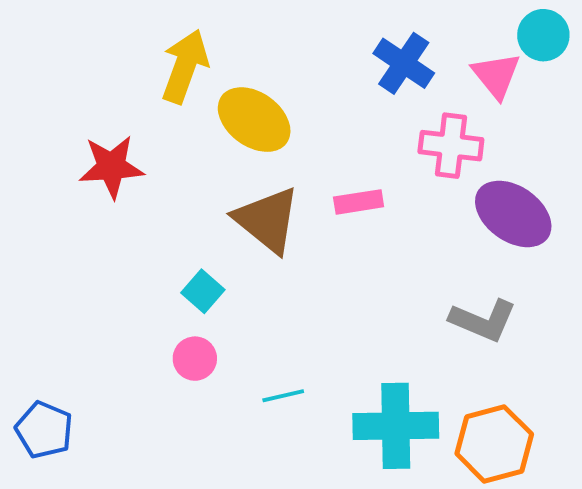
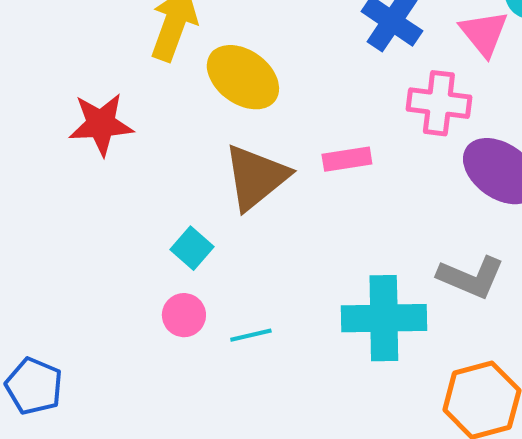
brown triangle: (267, 220) -> (256, 177), turned 42
cyan line: (283, 396) -> (251, 335), moved
cyan cross: (396, 426) -> (384, 318), moved

